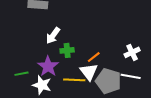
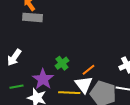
white arrow: (53, 36) -> (14, 57), moved
green cross: (67, 50) -> (62, 63), turned -32

